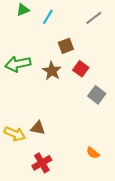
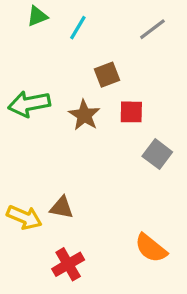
red square: (81, 69) -> (131, 112), turned -35
orange semicircle: (93, 153) -> (151, 248), size x1.5

